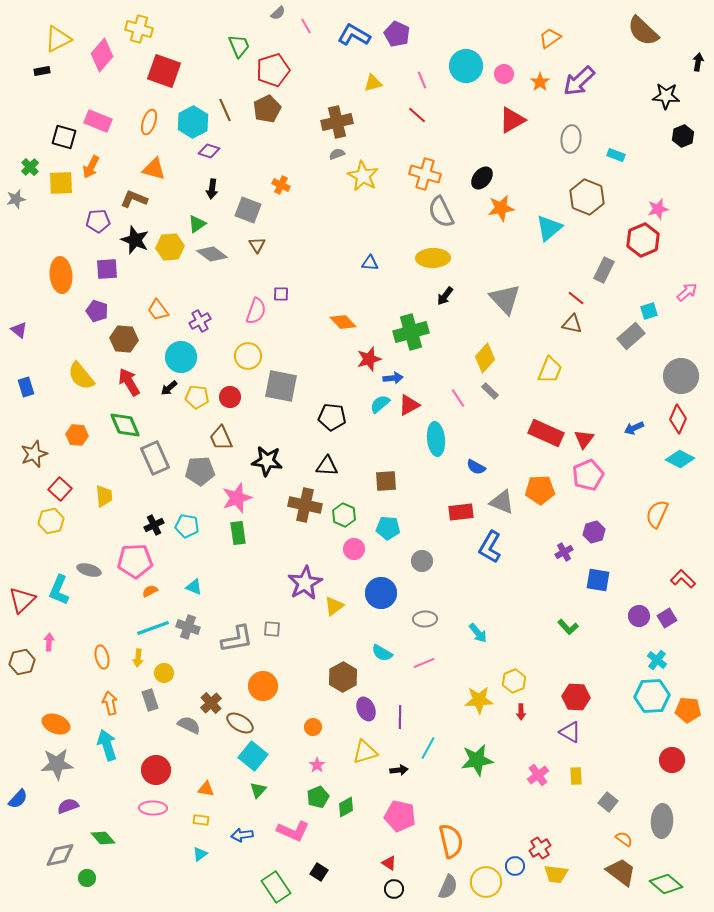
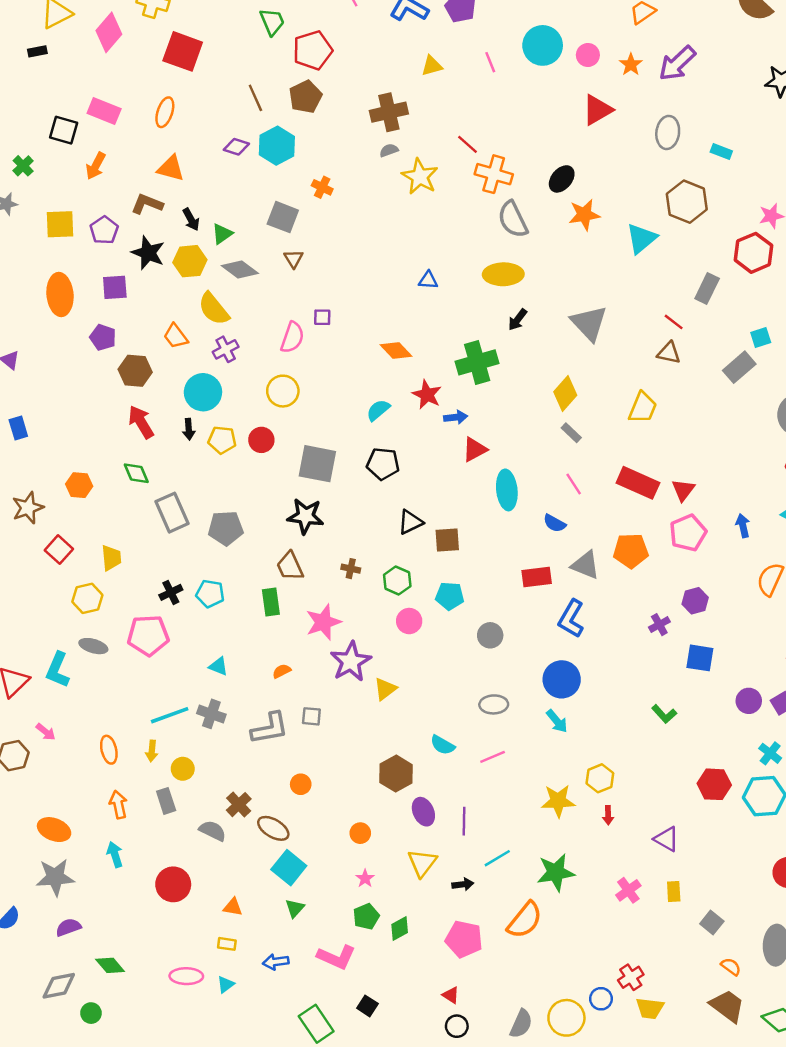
red line: (417, 115) -> (468, 144), moved
cyan hexagon: (193, 122) -> (277, 146), moved
yellow square: (61, 183) -> (60, 224), moved
black arrow: (212, 189) -> (191, 219), moved, turned -36
purple pentagon: (98, 221) -> (104, 230), turned -30
red star: (369, 359) -> (427, 395), turned -30
yellow semicircle: (81, 376) -> (214, 309), moved
gray square: (281, 386) -> (317, 464), moved
black arrow: (169, 388) -> (189, 429), turned -54
pink line: (458, 398) -> (574, 484), moved
cyan semicircle: (380, 404) -> (378, 410), moved
green diamond: (125, 425) -> (136, 473), size x0.7
blue arrow: (634, 428) -> (743, 526), moved, turned 102
brown trapezoid: (221, 438) -> (290, 566), moved
black triangle: (327, 466) -> (410, 522), moved, turned -30
pink star: (237, 498) -> (323, 622), moved
brown cross: (305, 505) -> (351, 569), size x0.5
yellow hexagon: (51, 521) -> (87, 598), moved
orange semicircle: (150, 591) -> (282, 671), moved
blue circle: (381, 593) -> (562, 679), moved
pink arrow: (49, 642) -> (46, 732), turned 126
orange circle: (263, 686) -> (301, 784), size x0.6
red hexagon: (576, 697) -> (714, 784), moved
cyan arrow: (107, 745) -> (115, 855), size x0.7
cyan line: (428, 748) -> (497, 858), turned 30
yellow triangle: (365, 752) -> (422, 863), turned -36
pink ellipse: (153, 808) -> (186, 976), moved
orange semicircle: (451, 841) -> (525, 920), moved, turned 52

